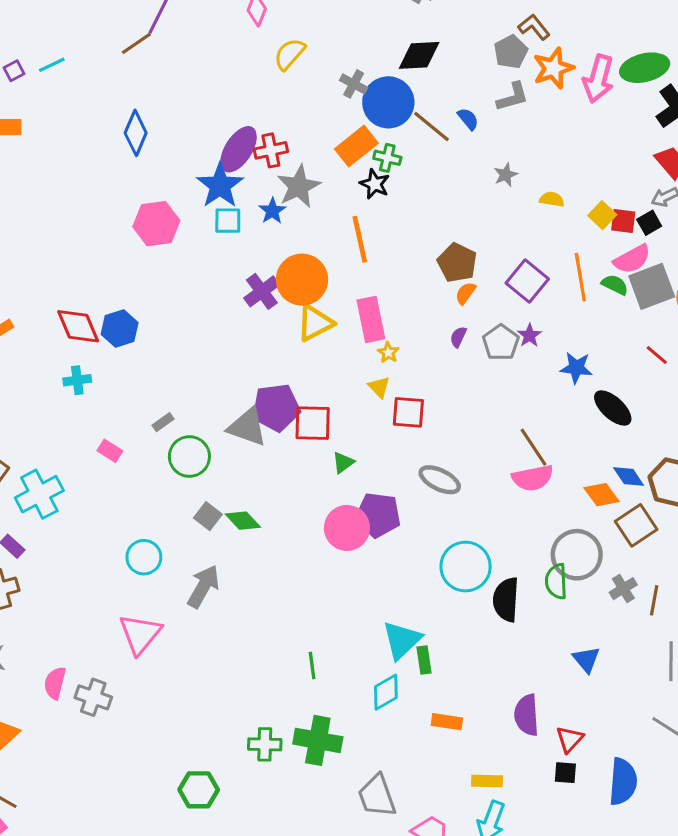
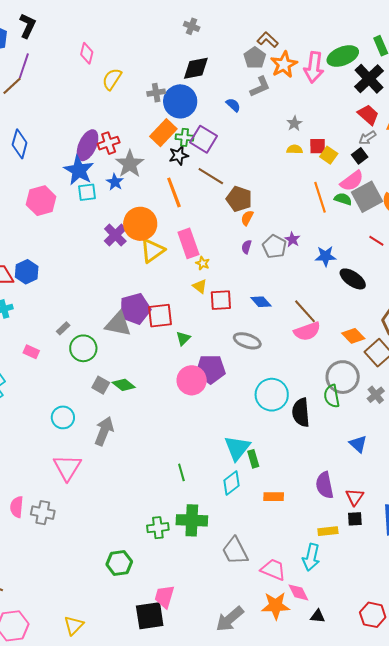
gray cross: (354, 84) -> (156, 93), turned -30
brown line: (432, 127) -> (211, 176), moved
gray star: (506, 175) -> (294, 123), moved
black star: (375, 184) -> (179, 155), turned -30
red square: (623, 221) -> (318, 146), moved
purple square: (527, 281) -> (203, 139), moved
blue diamond: (629, 476) -> (261, 302), moved
yellow rectangle: (487, 781) -> (328, 531), moved

